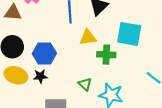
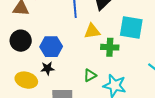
yellow ellipse: (16, 75) -> (26, 80), moved
green triangle: (85, 84) -> (90, 75), turned 48

